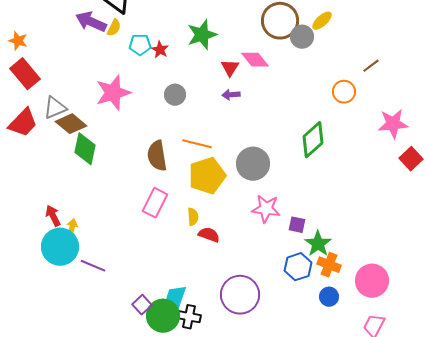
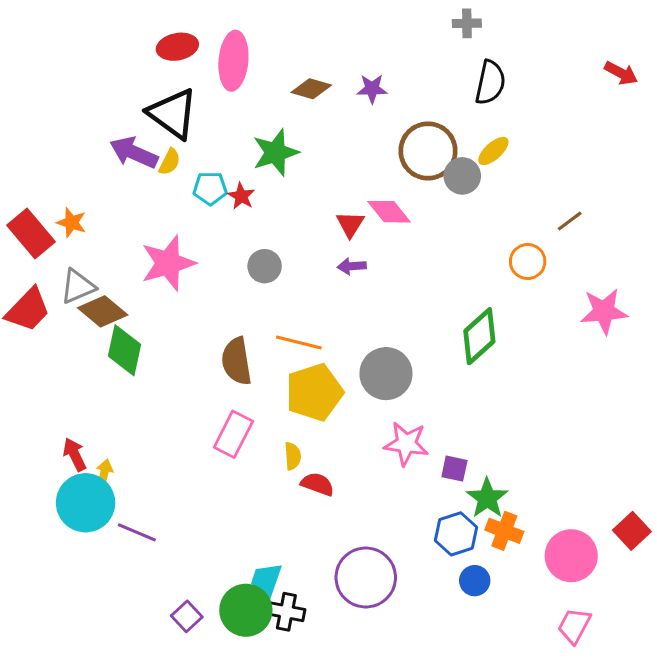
green star: (202, 35) -> (275, 153), moved
orange star: (18, 41) -> (72, 223), moved
red square: (411, 159) -> (632, 531), moved
blue circle: (329, 297) -> (475, 581), moved
purple square: (142, 305) -> (187, 616), moved

